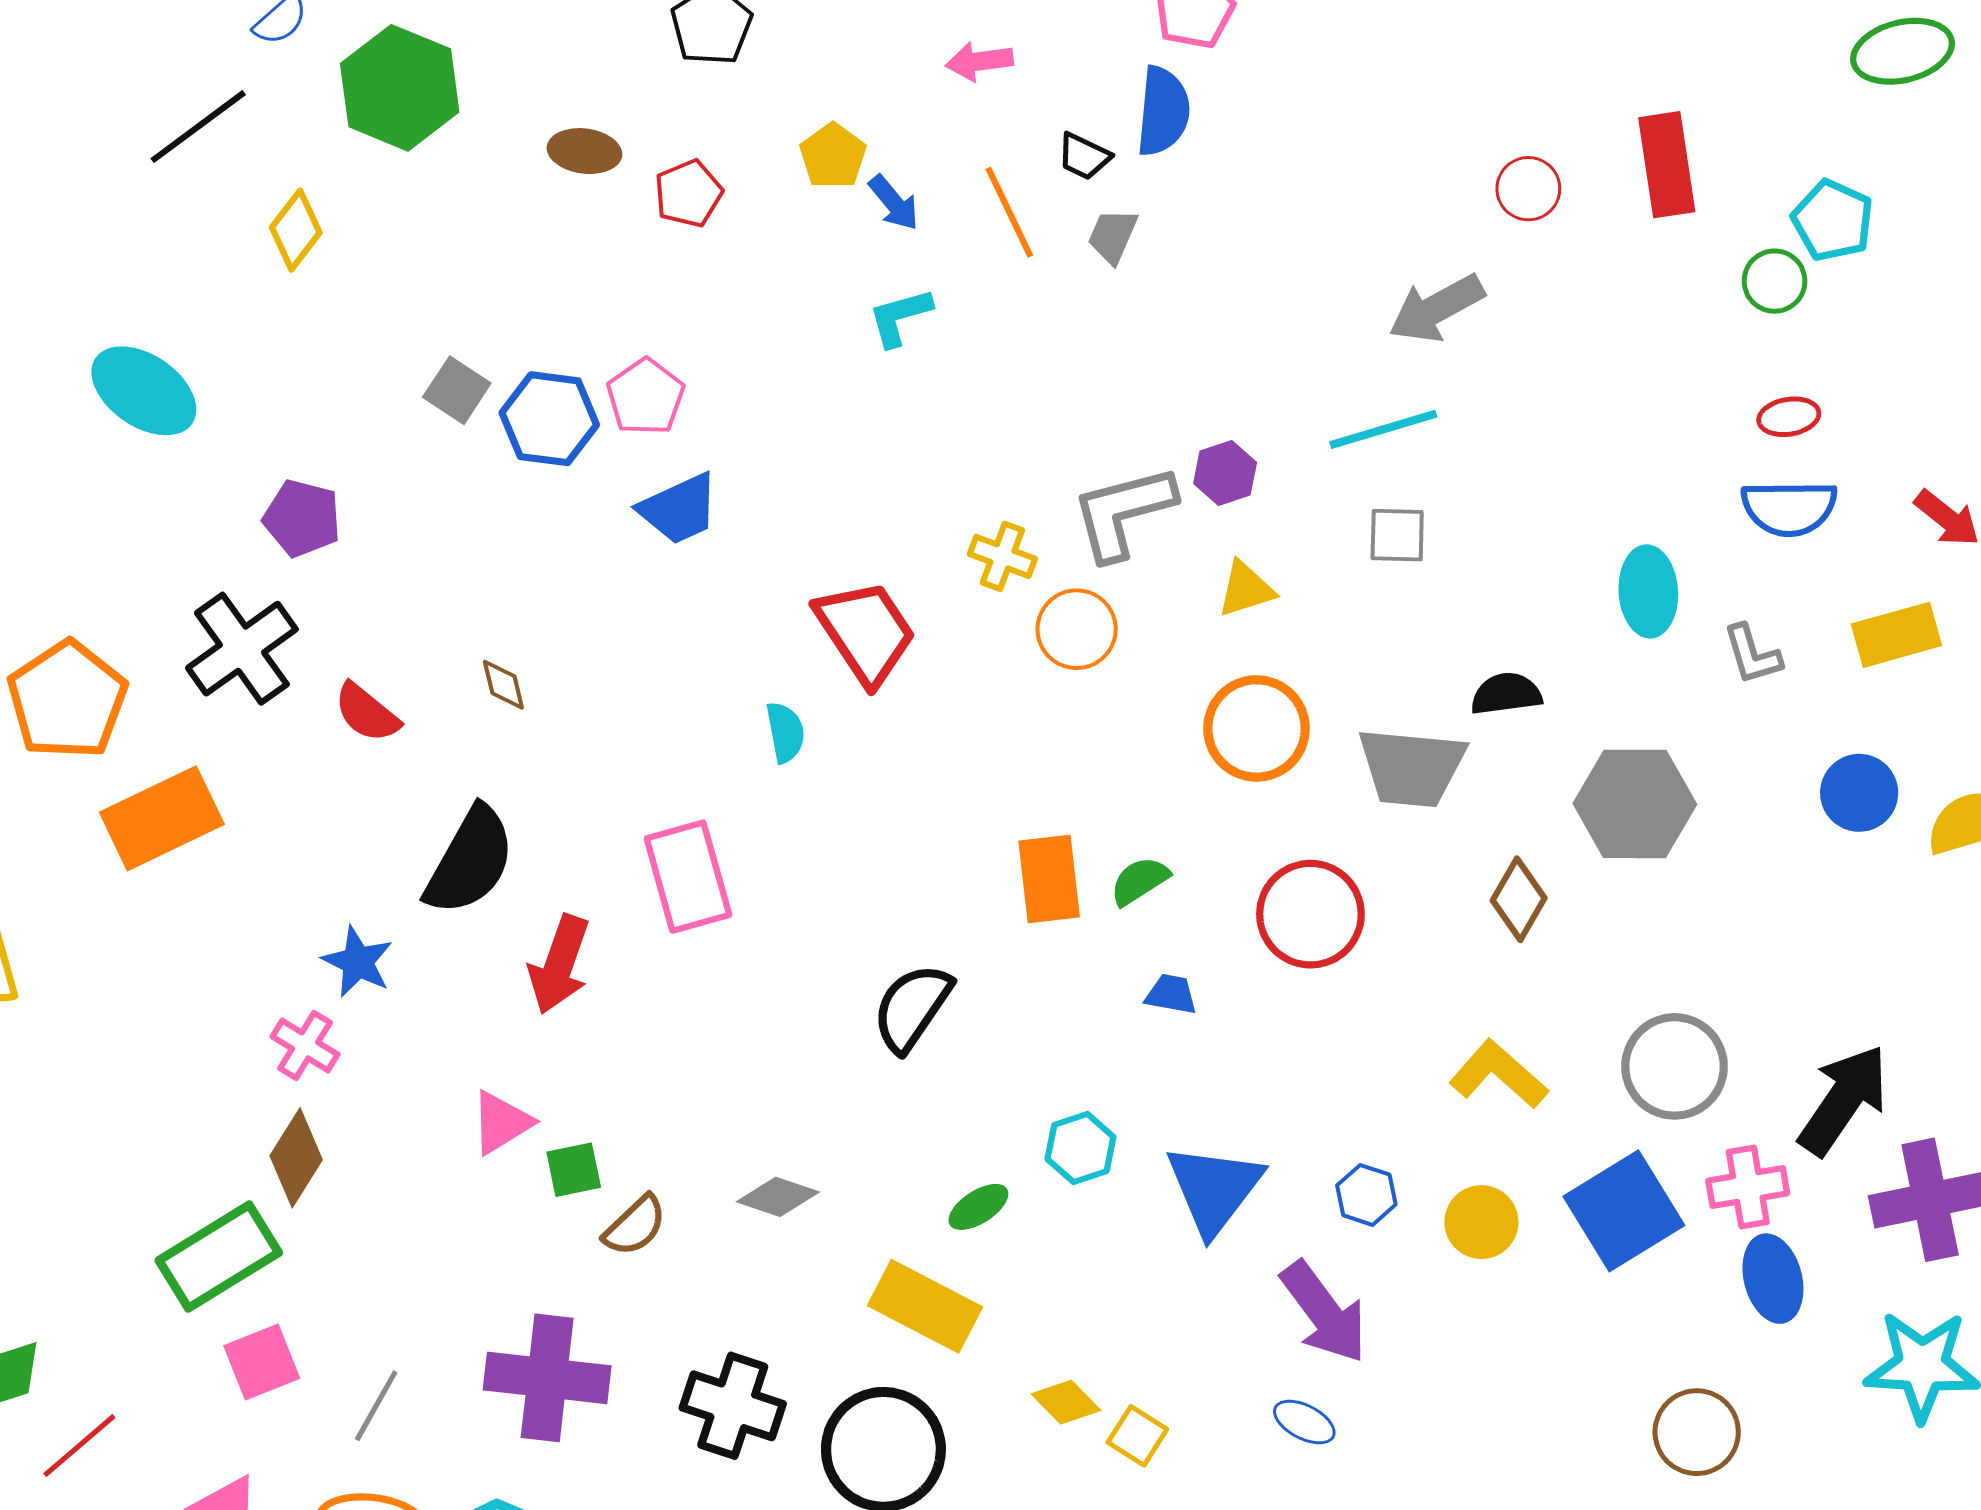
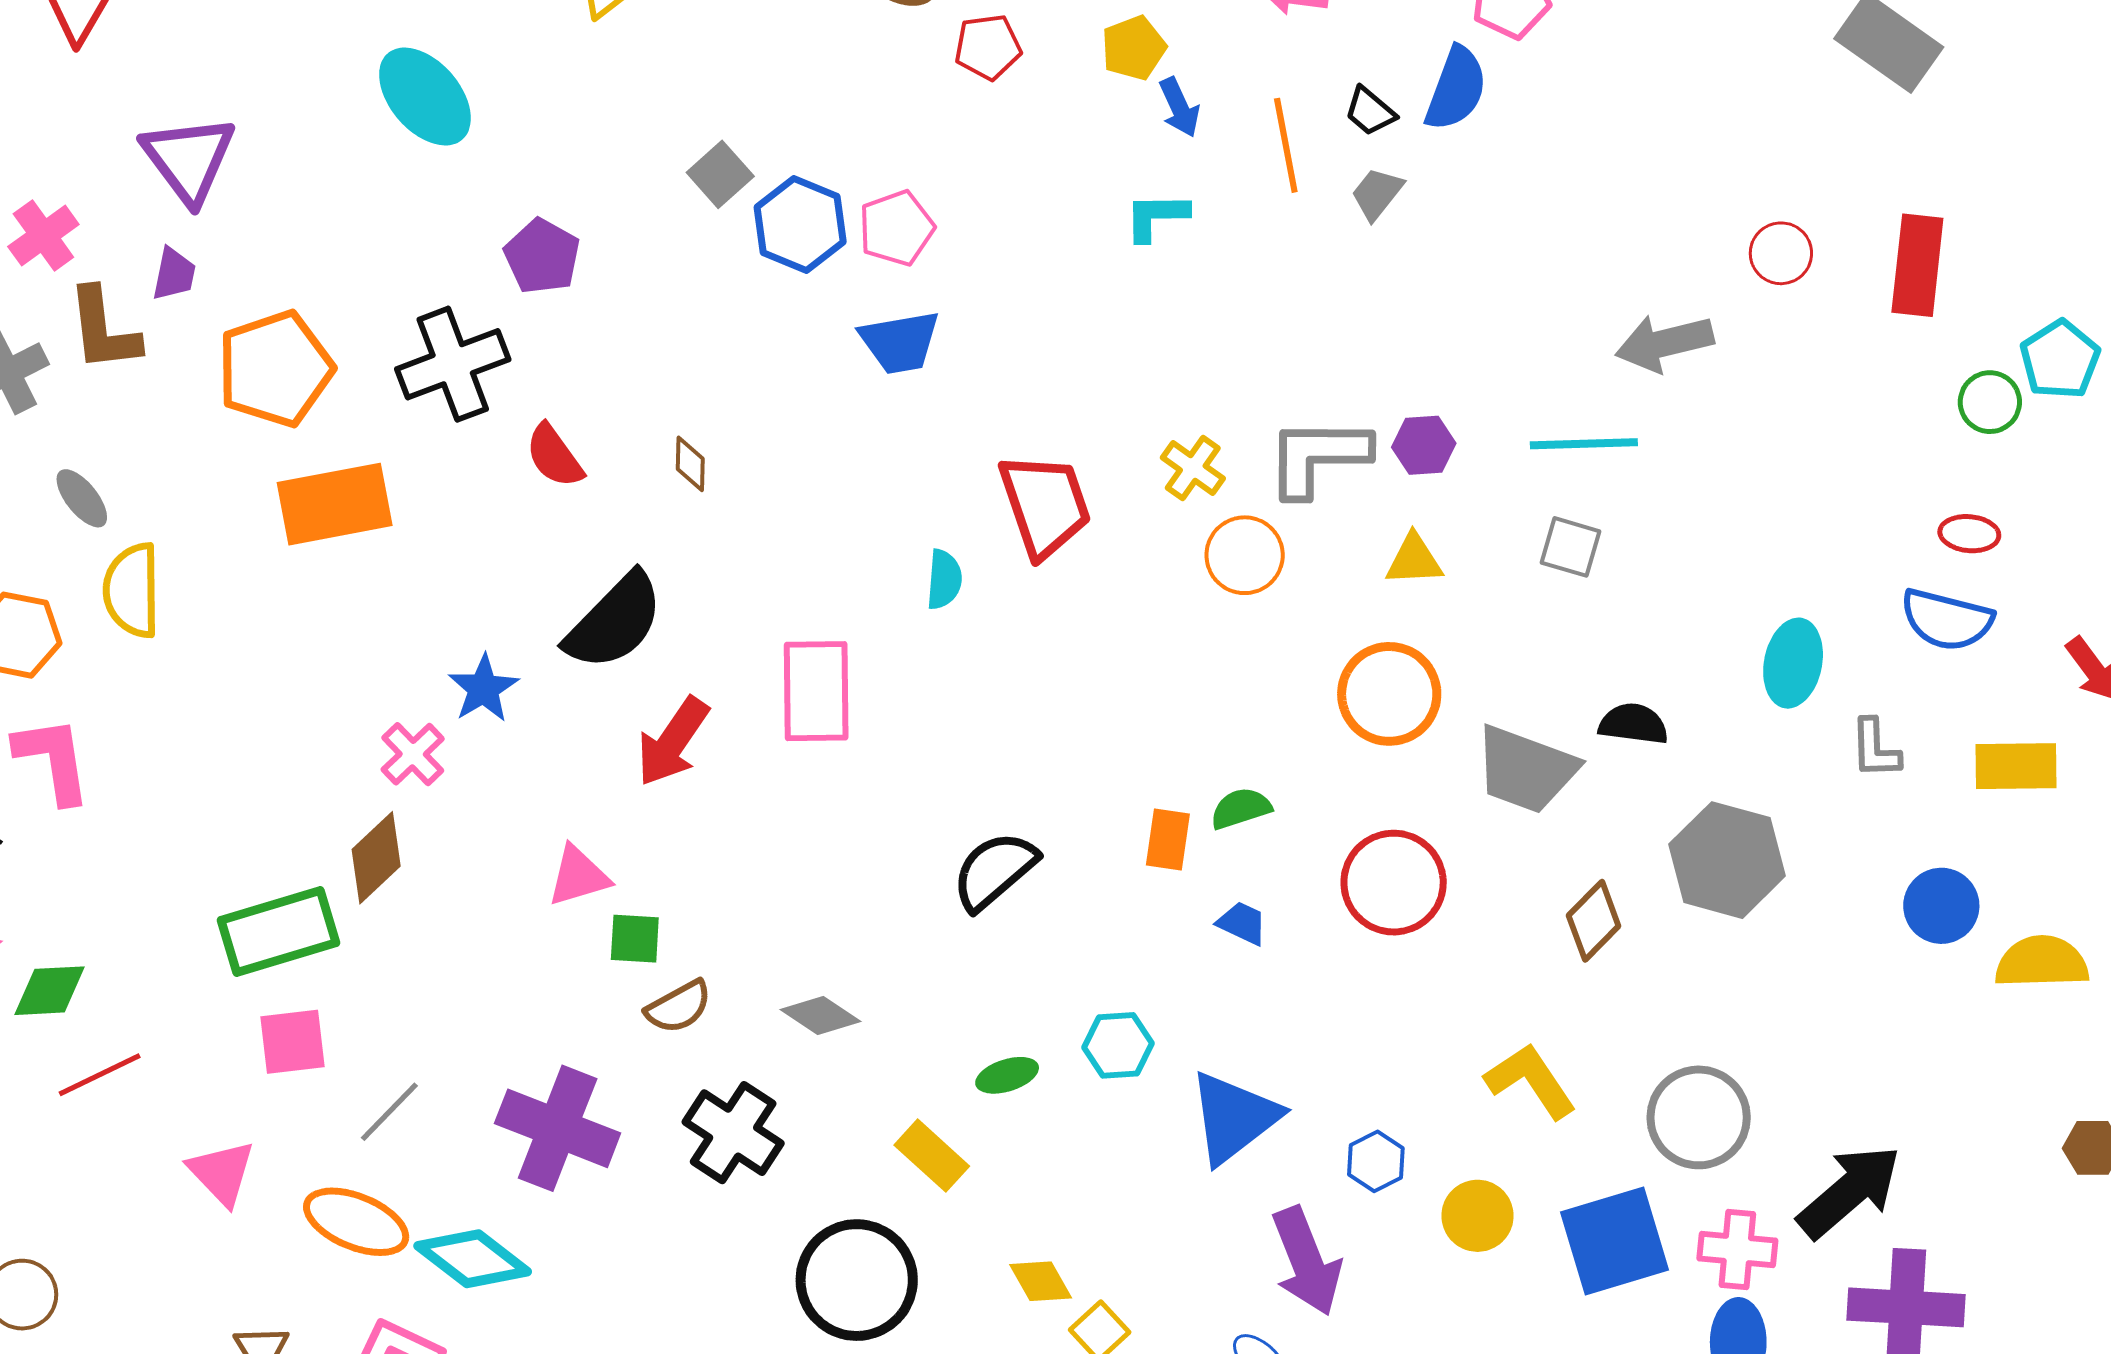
orange rectangle: (1049, 879) -> (1168, 840), moved, size x0.7
yellow rectangle: (925, 1306) -> (932, 1156), size x0.7
black cross: (733, 1406) -> (733, 1133), moved

